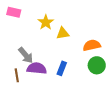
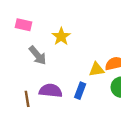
yellow triangle: (63, 33) -> (97, 69), moved
gray arrow: (26, 55) -> (38, 55), moved

